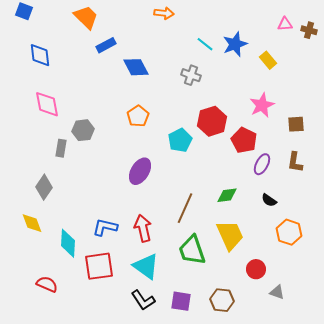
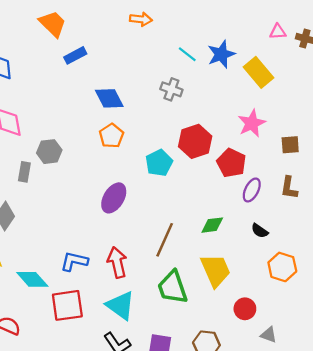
yellow rectangle: (268, 60) -> (259, 72), size x1.5
blue diamond: (136, 67) -> (109, 98), moved
cyan diamond: (68, 243) -> (32, 279), turned -44

